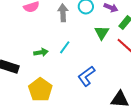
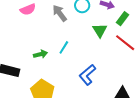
gray arrow: (63, 13) -> (60, 13), turned -30

